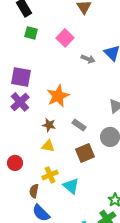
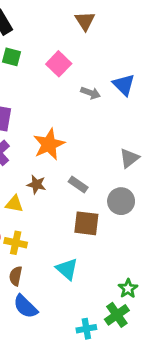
yellow triangle: (48, 146) -> (14, 204), moved
brown square: (85, 153) -> (86, 223), turned 30
yellow cross: (50, 175) -> (16, 243), moved, turned 35

